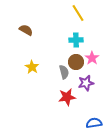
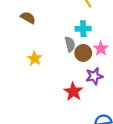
gray semicircle: (64, 72) -> (70, 44), moved
red star: (67, 97) -> (73, 92), turned -30

